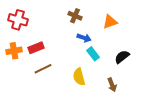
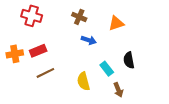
red cross: (18, 20) -> (32, 16), moved
cyan rectangle: (93, 54) -> (107, 69), moved
black semicircle: (122, 57) -> (129, 60), turned -63

